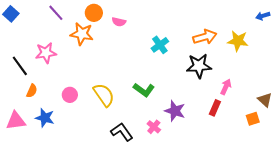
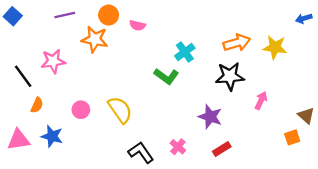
purple line: (56, 13) -> (65, 15), turned -60
green L-shape: (144, 90) -> (166, 76), moved
red rectangle: (215, 108) -> (222, 149), moved, turned 35
purple star: (175, 111) -> (210, 117), moved

